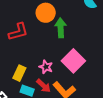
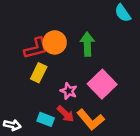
orange circle: (46, 13) -> (55, 42), moved
yellow rectangle: (19, 73) -> (39, 73), moved

